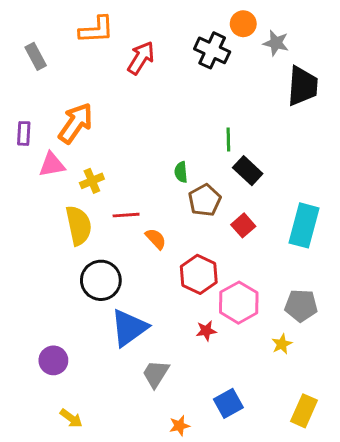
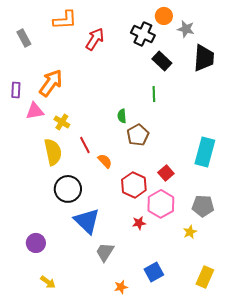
black rectangle: (248, 171) -> (162, 61), moved
yellow cross: (92, 181) -> (62, 122), turned -35
red line: (126, 215) -> (85, 145), turned 66
red square: (243, 225) -> (166, 173), moved
blue triangle: (129, 328) -> (87, 221), turned -40

